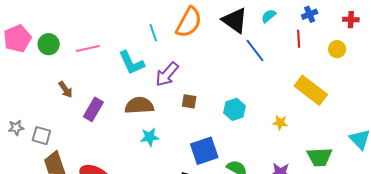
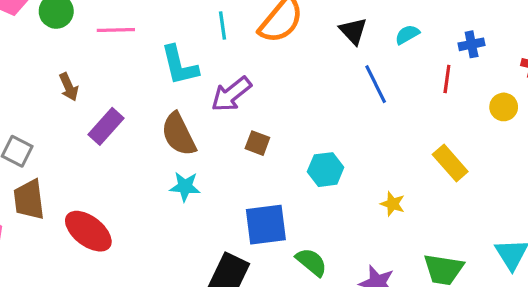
black triangle: (235, 20) -> (353, 31), size x0.7
yellow rectangle: (311, 90) -> (450, 163), size x0.7
brown semicircle: (139, 105) -> (179, 134), turned -124

